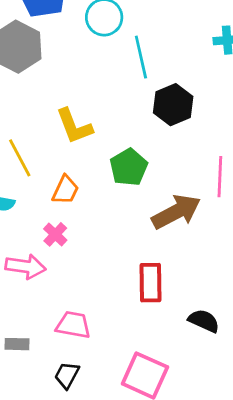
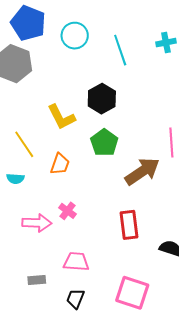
cyan line: (141, 57) -> (120, 50), moved
black hexagon: (173, 105) -> (102, 99), moved
pink cross: (55, 234) -> (67, 211), moved

